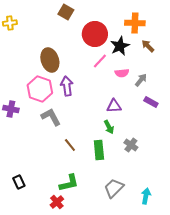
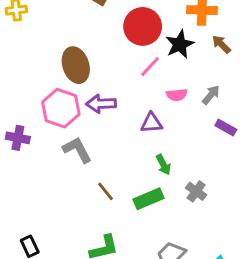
pink semicircle: (122, 73) -> (177, 95), moved
purple arrow: (67, 86) -> (101, 104), turned -84
purple triangle: (114, 106) -> (152, 123), moved
green rectangle: (99, 150) -> (149, 199), turned 72

